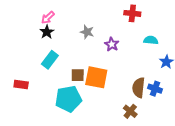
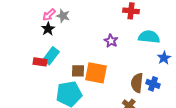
gray star: (87, 32) -> (63, 16), moved
cyan semicircle: (151, 40) -> (149, 37), size x1.5
red rectangle: (21, 84) -> (40, 62), moved

